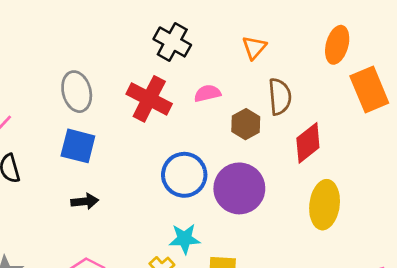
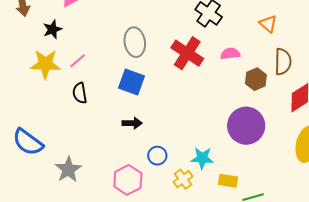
orange triangle: (254, 47) -> (268, 24), turned -36
blue circle: (184, 175) -> (157, 156), moved, size x0.6

